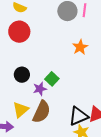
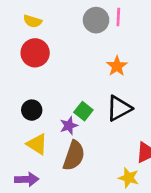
black circle: (22, 75) -> (32, 110), moved
yellow triangle: (21, 110) -> (37, 144), moved, turned -42
black triangle: (79, 116) -> (119, 108), moved

